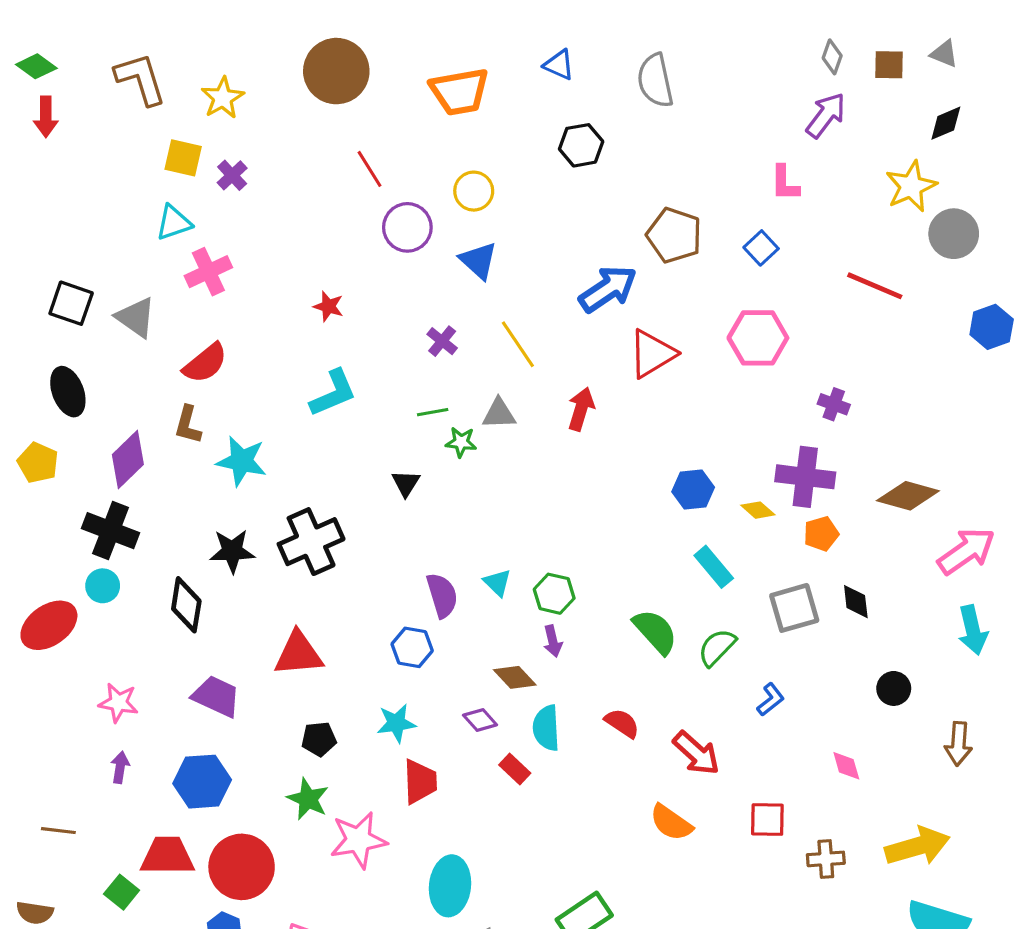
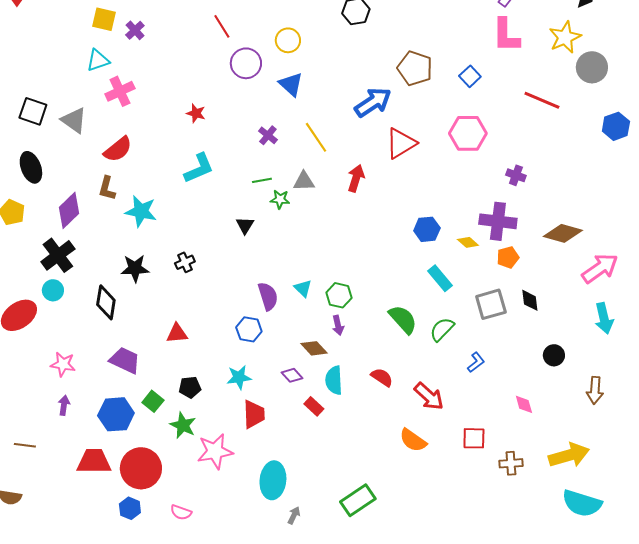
pink L-shape: (785, 183) -> (506, 35), moved, size x1.5
black cross: (111, 531) -> (58, 255), turned 32
black cross: (311, 542) -> (185, 262), size x0.5
red triangle: (298, 654) -> (177, 333), size x0.7
green square: (122, 892) -> (153, 401), moved

